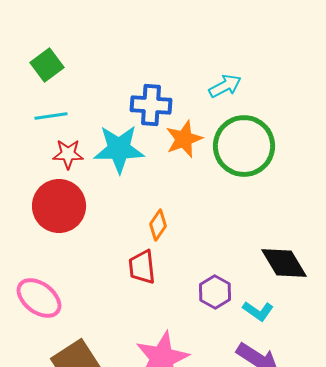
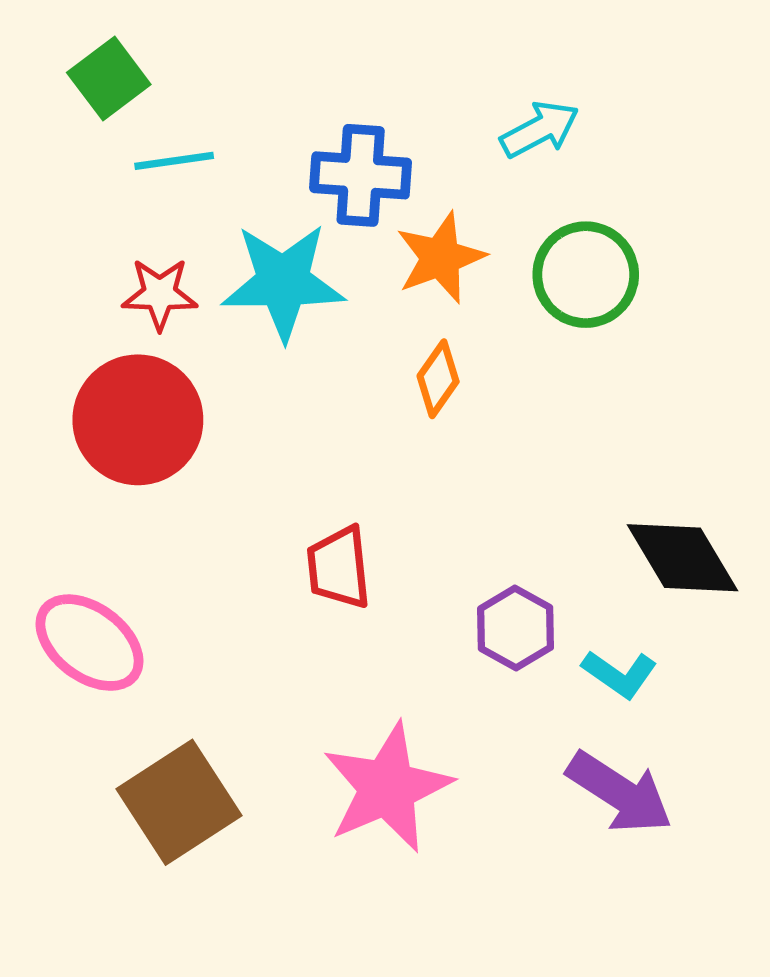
cyan line: (51, 116) -> (174, 161), moved
green circle: (244, 146) -> (586, 275), size x0.7
orange diamond: (158, 225) -> (438, 379), moved

